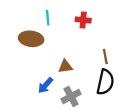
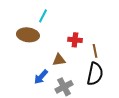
cyan line: (48, 18) -> (43, 16), turned 32
red cross: (83, 20) -> (75, 40), moved

